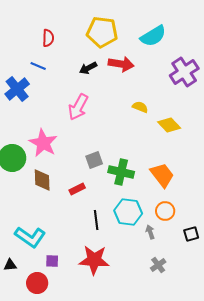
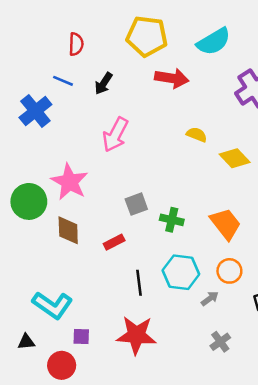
black arrow: (88, 68) -> (104, 83), moved, turned -30
green cross: (121, 172) -> (172, 220), size x0.7
gray arrow: (150, 232) -> (210, 298), turned 72

